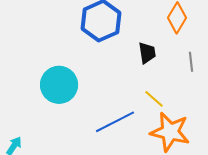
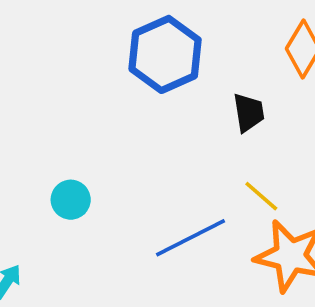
cyan circle: (59, 85) -> (71, 200), moved, size x0.6

